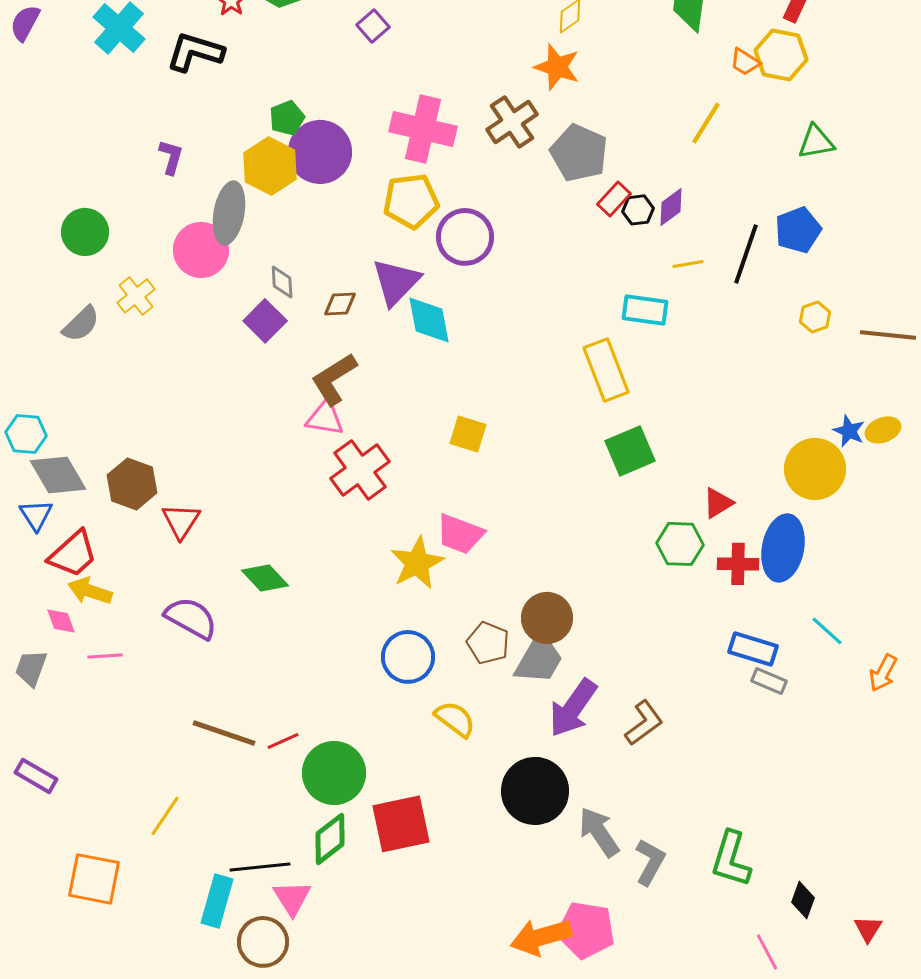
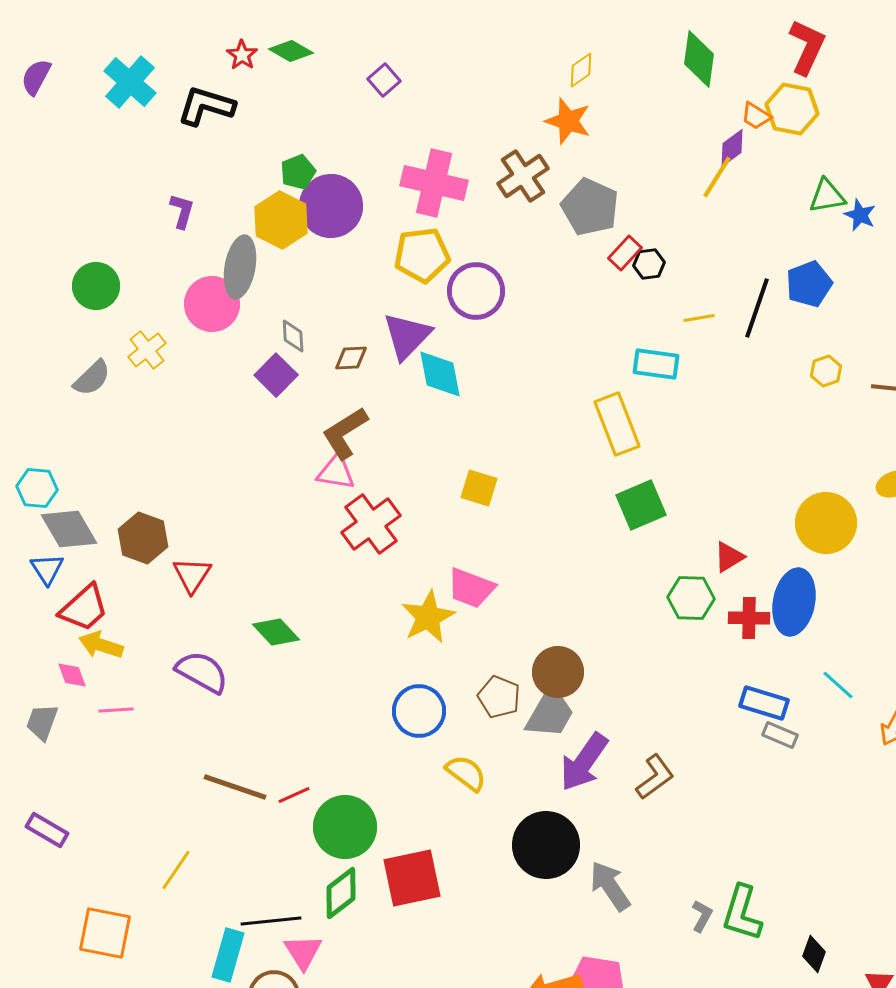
purple diamond: (671, 207) -> (732, 148), moved
blue star: (849, 431) -> (860, 215), moved
gray L-shape: (650, 862) -> (702, 916), moved, size x0.7

